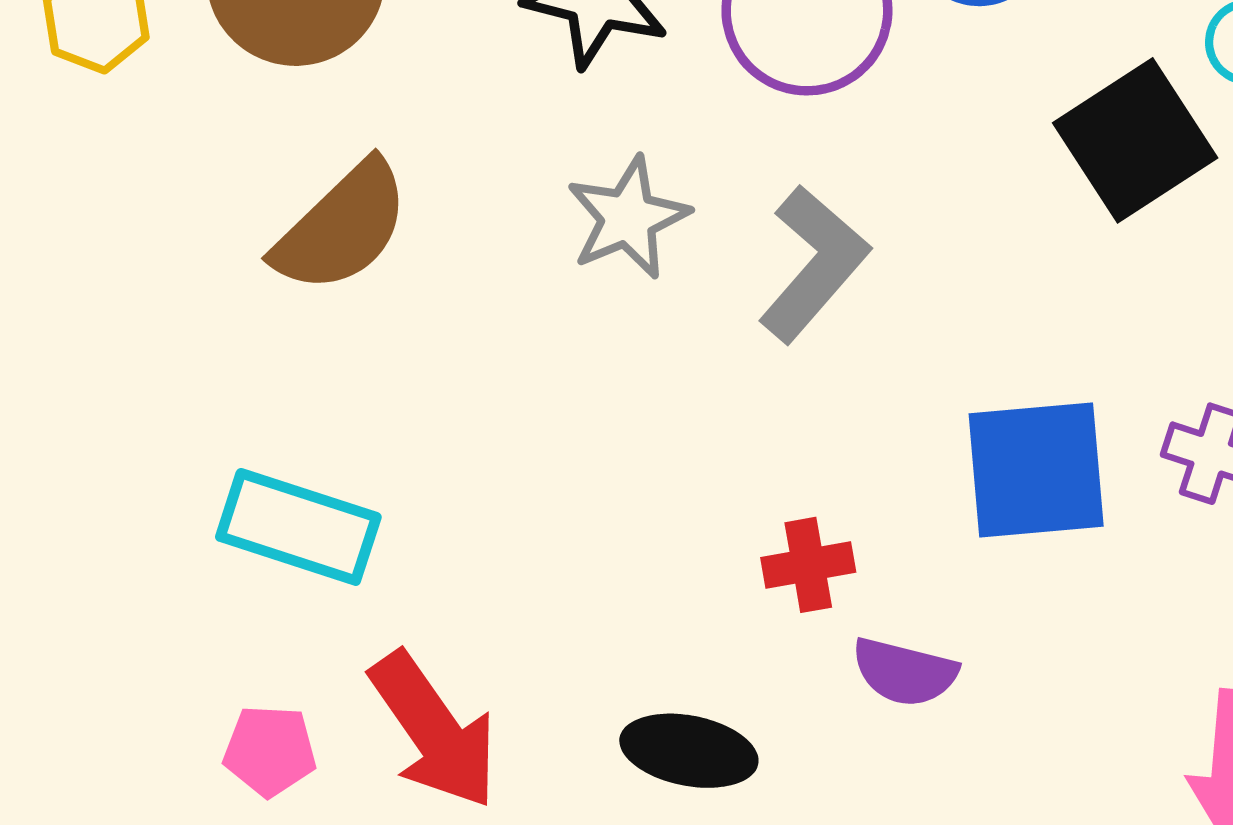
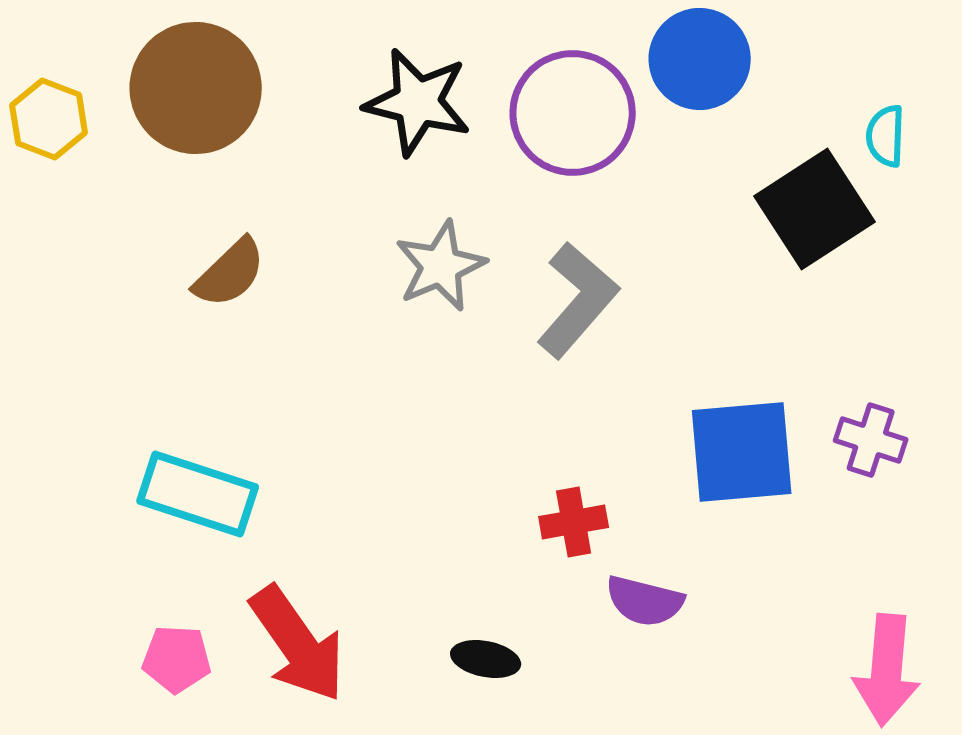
brown semicircle: (342, 227) -> (230, 273), size x0.7
black ellipse: (689, 751) -> (486, 659), size x0.7

